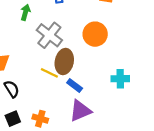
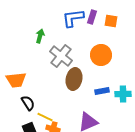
yellow line: (49, 73) -> (45, 117), moved
blue rectangle: (75, 86) -> (102, 91), moved, turned -48

